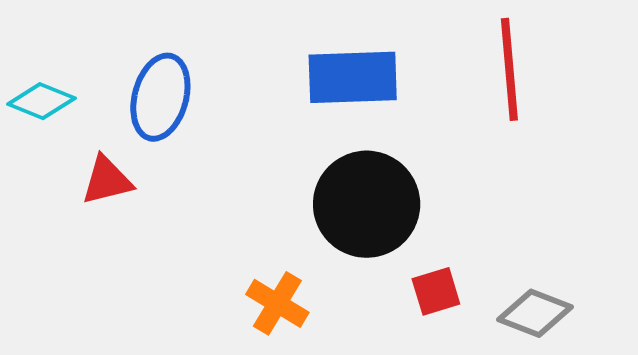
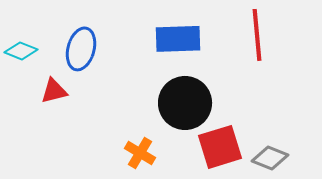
red square: (436, 291) -> (220, 147), size x1.8

